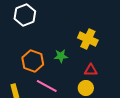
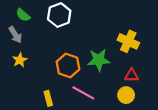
green star: (61, 56) -> (99, 60), size x1.5

